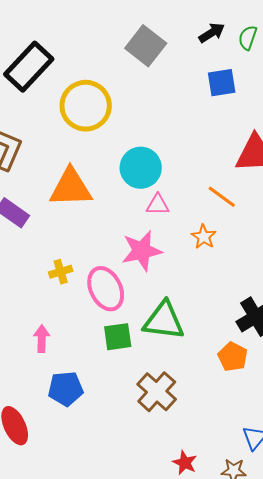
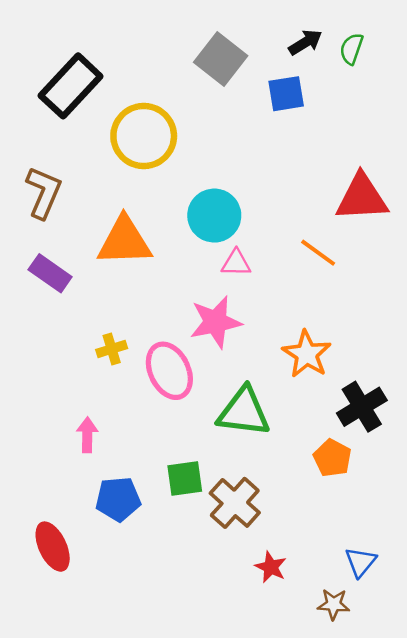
blue square: (222, 83) -> (286, 94), moved
orange star: (204, 237) -> (307, 354), moved, size x1.5
green square: (118, 337) -> (185, 479), moved
red star: (185, 463) -> (271, 567), moved

